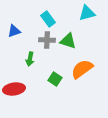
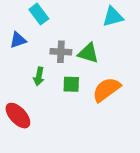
cyan rectangle: (48, 19) -> (39, 14), moved
green square: (55, 79) -> (71, 84), moved, turned -32
red ellipse: (14, 89) -> (18, 116), turned 55

